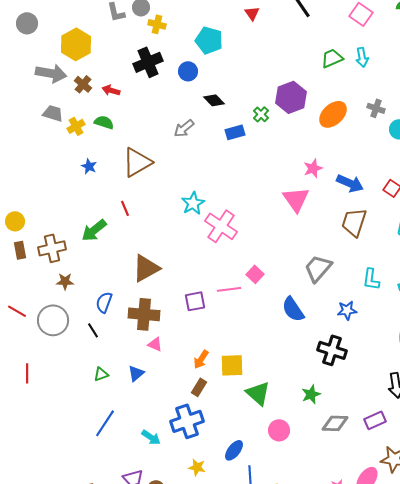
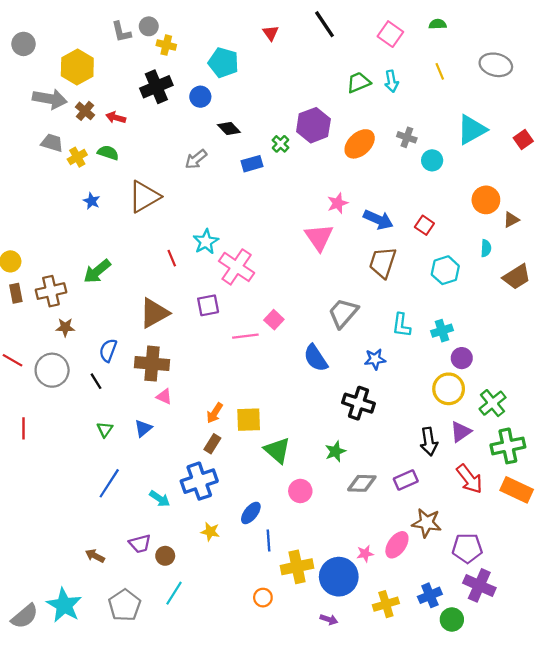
red line: (125, 208) -> (172, 258), moved
purple square: (195, 301) -> (208, 305), moved
green triangle: (101, 374) -> (105, 429), turned -35

